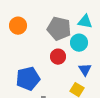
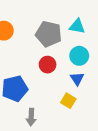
cyan circle: (79, 43) -> (79, 56), moved

